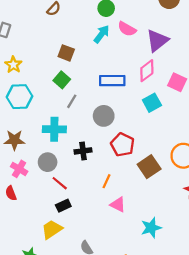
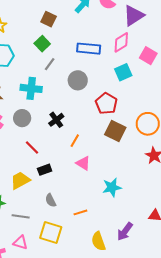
red pentagon: (123, 145) -> (106, 103), moved
black cross: (83, 151) -> (56, 120), moved, turned -35
brown square: (149, 167) -> (115, 131), turned -35
red line: (60, 183) -> (32, 148), moved
black rectangle: (63, 206) -> (45, 170), moved

